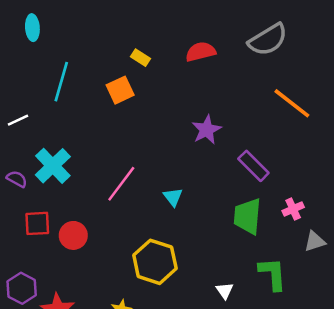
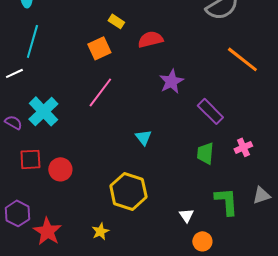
red semicircle: (201, 52) -> (150, 39), moved
cyan line: (61, 82) -> (32, 41), moved
pink line: (121, 184) -> (100, 92), moved
green trapezoid: (247, 216) -> (205, 153), size x0.7
gray triangle: (315, 241) -> (261, 195), moved

